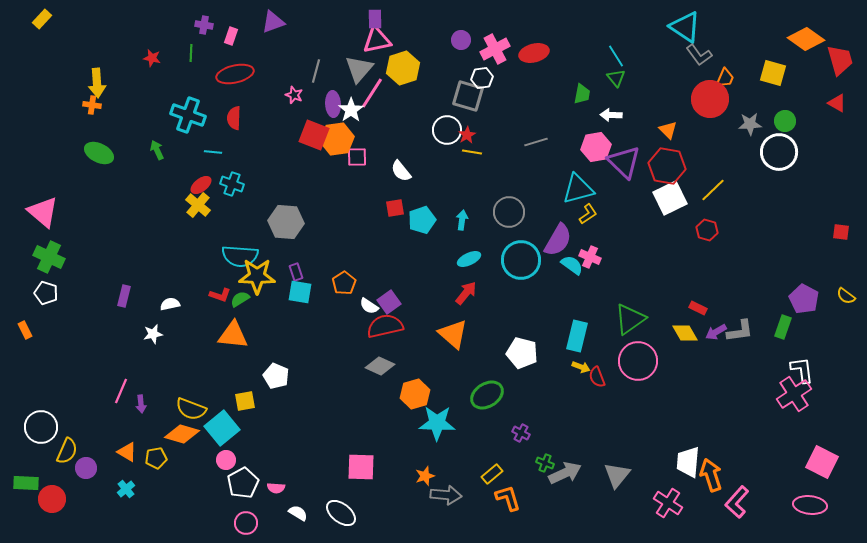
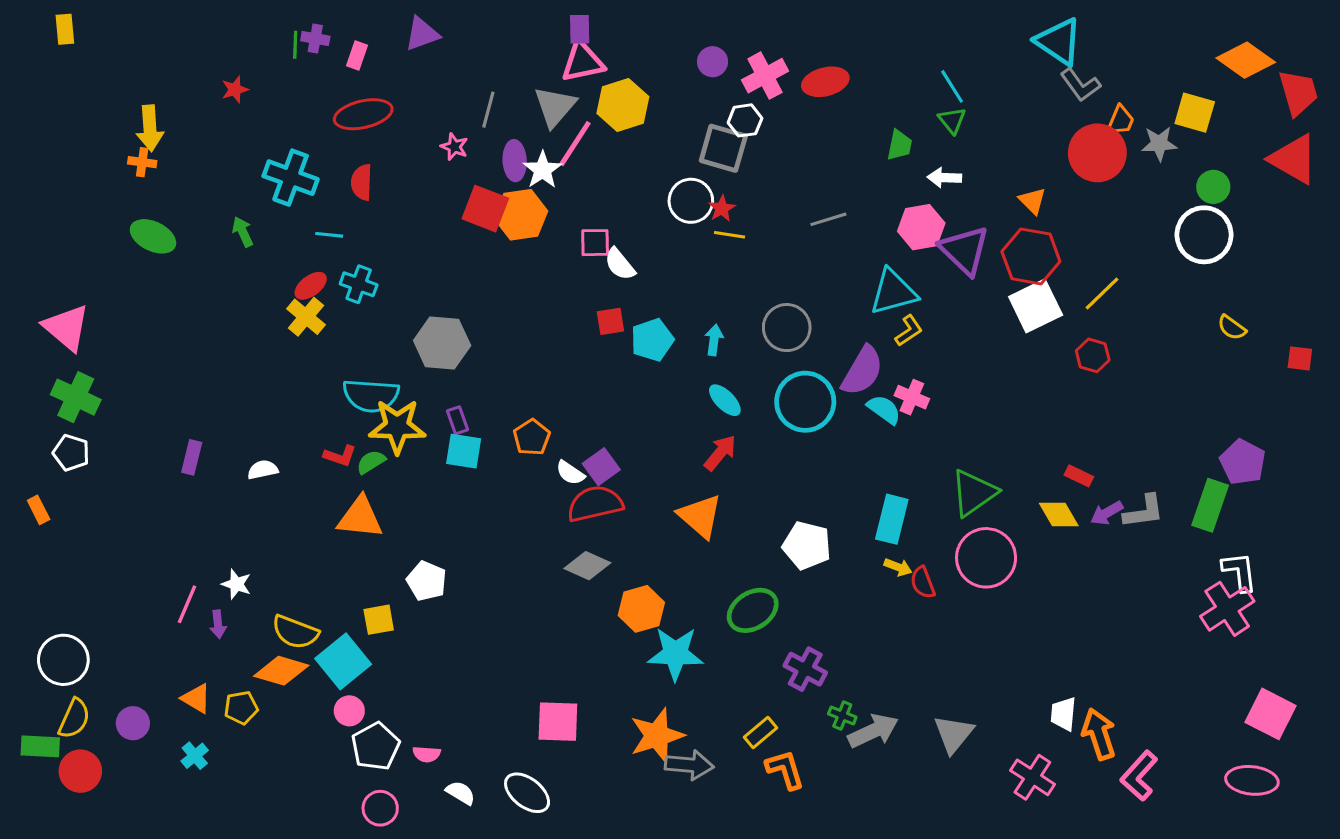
yellow rectangle: (42, 19) -> (65, 29), turned -48
green line: (191, 53) -> (295, 45), moved
red star: (152, 58) -> (235, 90), turned -30
red triangle: (837, 103) -> (1294, 159), size x1.8
gray star: (750, 124) -> (1159, 144), moved
pink square: (357, 157) -> (595, 243), moved
cyan ellipse: (469, 259) -> (725, 400), turned 70
yellow semicircle: (846, 296) -> (1232, 328), moved
green rectangle: (783, 327) -> (1210, 505), size x1.4
white star: (153, 334) -> (236, 584), moved, turned 30
purple cross: (521, 433) -> (805, 669), size x1.5
yellow semicircle: (67, 451) -> (74, 719), moved
white trapezoid: (688, 462) -> (1063, 714), size x0.7
orange star: (425, 476) -> (657, 736), size x1.8

